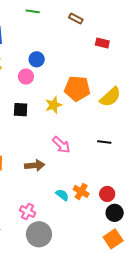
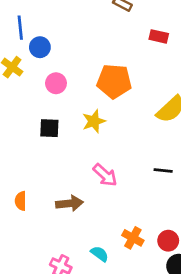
blue circle: (37, 59) -> (40, 47), moved
orange pentagon: (77, 89) -> (114, 81), moved
cyan semicircle: (62, 195) -> (100, 254), moved

